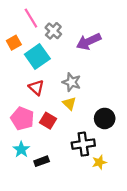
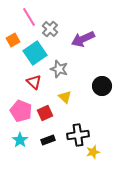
gray star: (72, 82) -> (59, 69), moved
black circle: (105, 118) -> (102, 86), moved
red square: (48, 121) -> (45, 113), turned 35
black rectangle: (42, 161) -> (48, 140), moved

